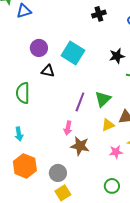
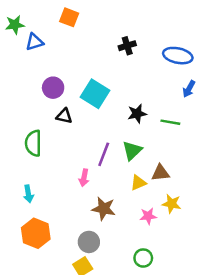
black star: (117, 56) -> (137, 114), moved
pink arrow: (68, 128) -> (84, 178), moved
gray circle: (58, 173) -> (89, 242), moved

